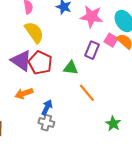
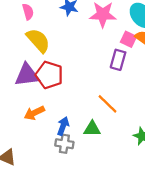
purple rectangle: (92, 50) -> (118, 60), moved
purple triangle: (21, 61) -> (27, 75), turned -35
green triangle: (71, 68) -> (92, 129), moved

